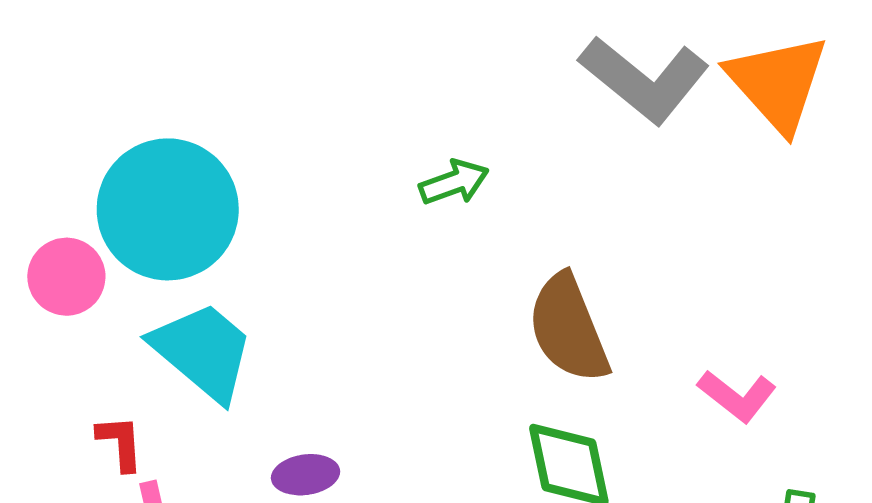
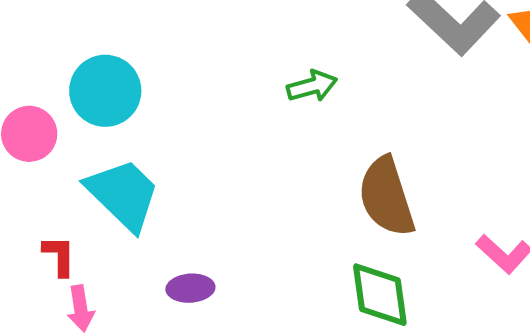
cyan circle: (168, 209) -> (105, 91), size x0.7

